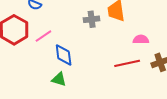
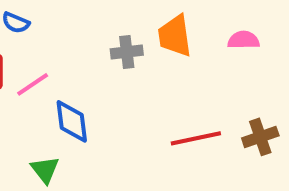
pink semicircle: (141, 39) -> (244, 40), moved
green triangle: (59, 79) -> (45, 170), moved, turned 35

